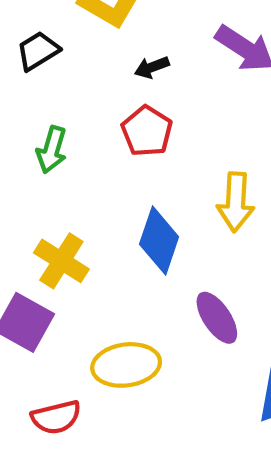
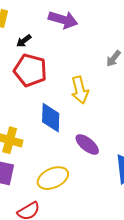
red pentagon: (147, 131) -> (30, 70), size x1.4

